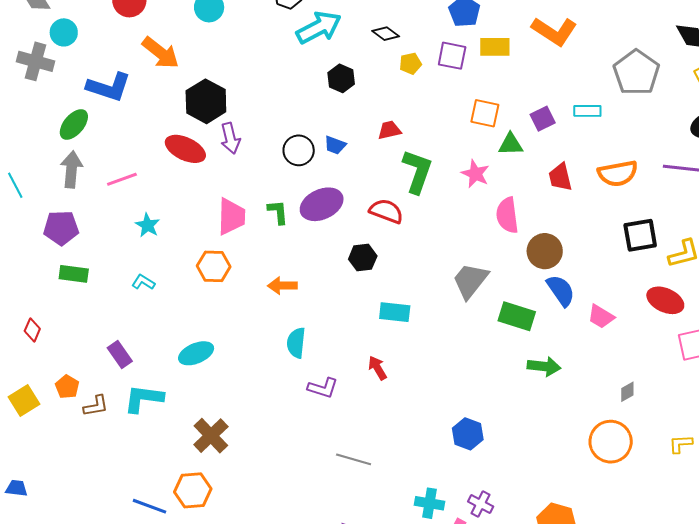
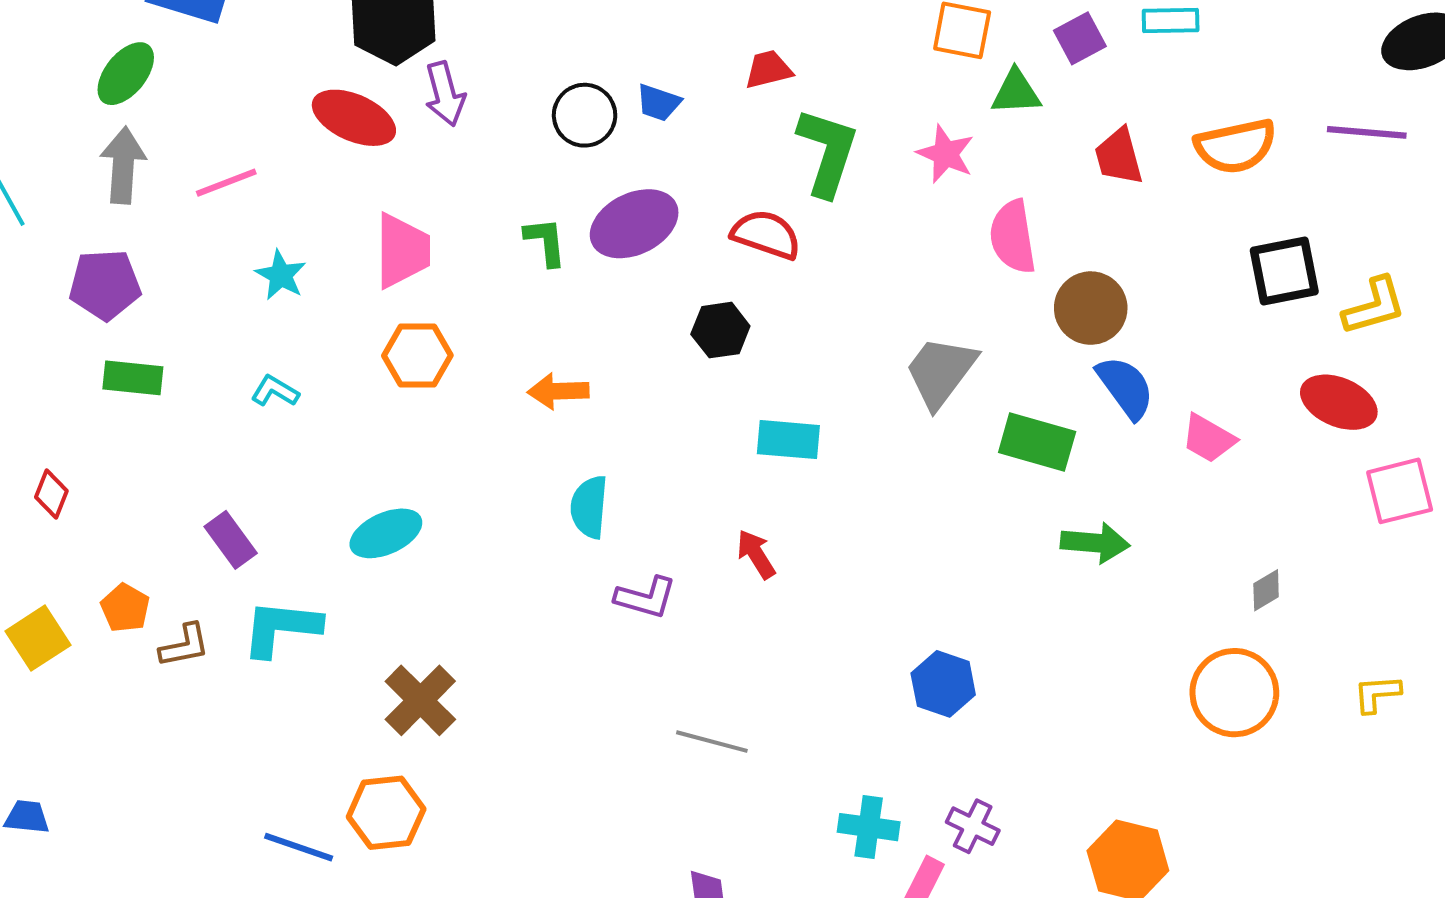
pink trapezoid: (231, 217) -> (402, 251), moved

